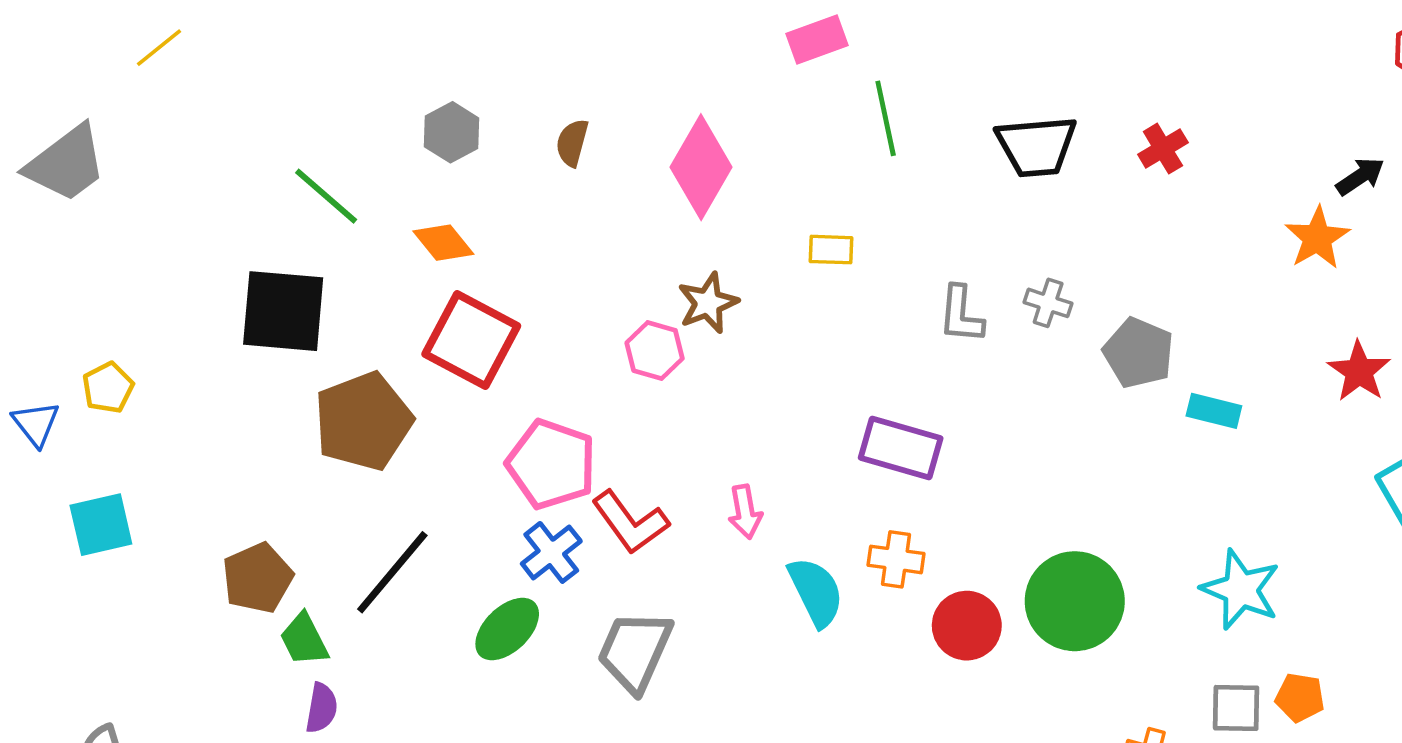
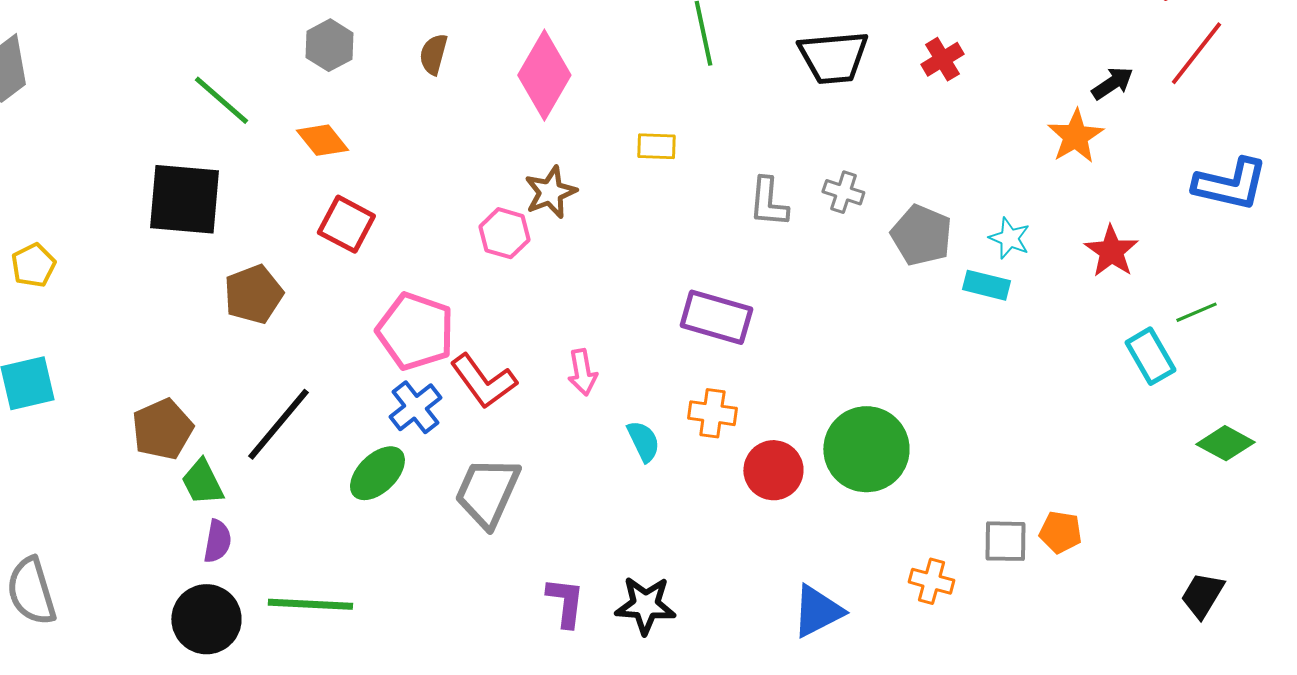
red square: (471, 340) -> (346, 224), size x0.7
brown pentagon: (363, 421) -> (253, 294), size x0.7
cyan star: (1241, 590) -> (1009, 238), moved, size x0.6
cyan semicircle: (816, 592) -> (643, 441), size x0.7

